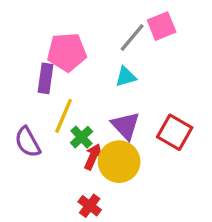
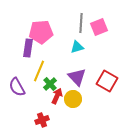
pink square: (162, 26) -> (99, 27), moved
gray line: (132, 37) -> (81, 23), turned -36
yellow circle: (119, 162) -> (73, 99), size x0.7
red cross: (90, 206) -> (42, 120), moved, turned 32

